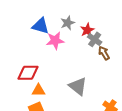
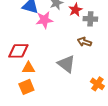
gray cross: (95, 39) -> (90, 19), moved, turned -32
brown arrow: (104, 53) -> (84, 42), moved, turned -40

